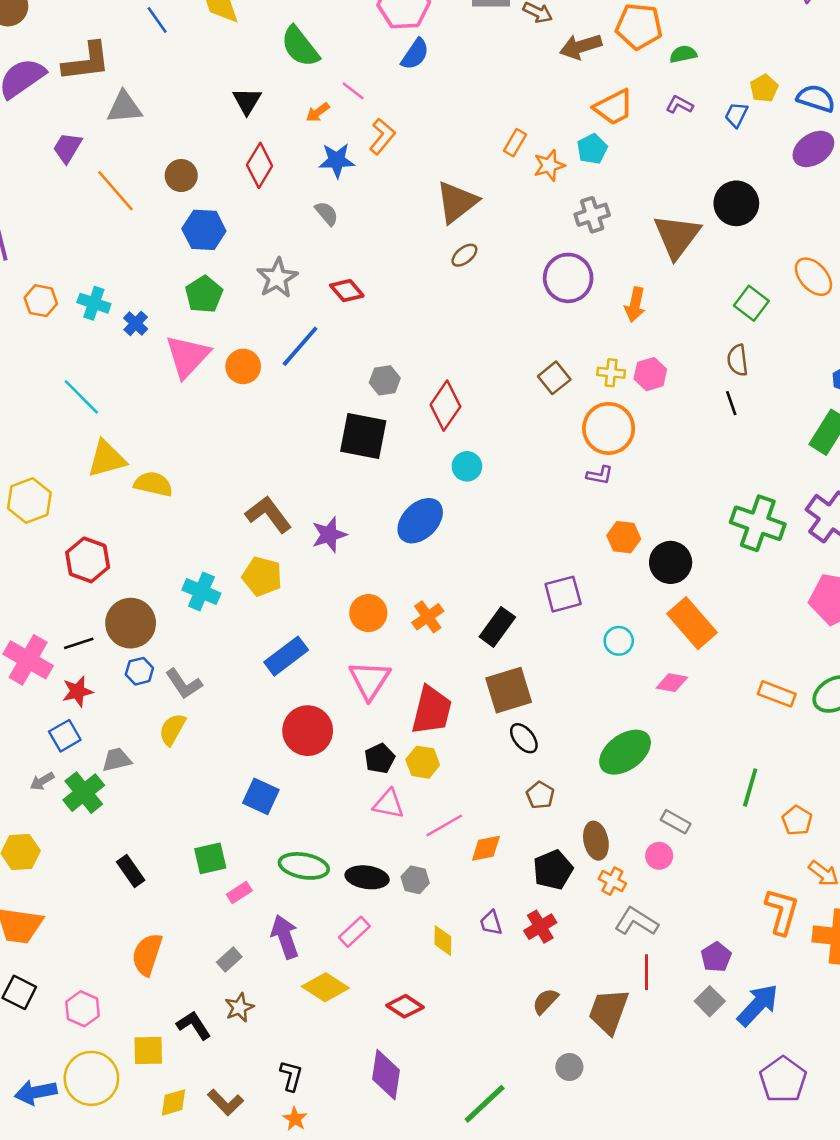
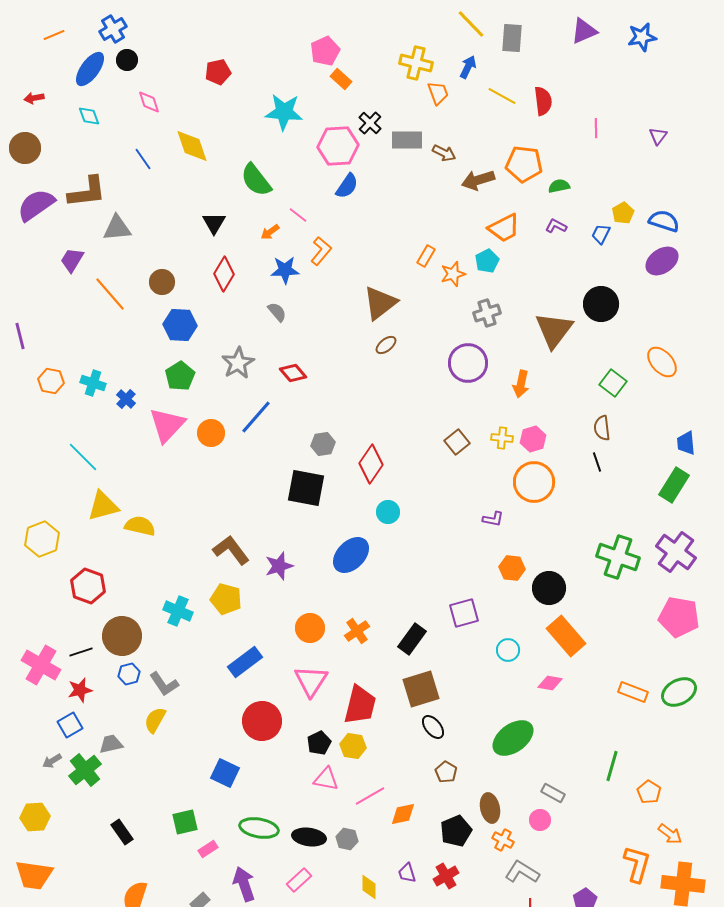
orange circle: (609, 428) -> (534, 482), moved

